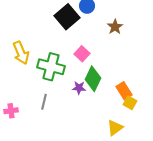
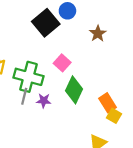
purple star: (79, 88) -> (44, 101), moved
gray line: (44, 102) -> (24, 96), moved

